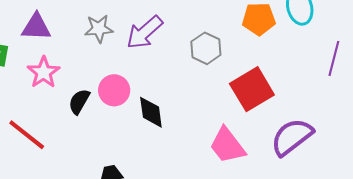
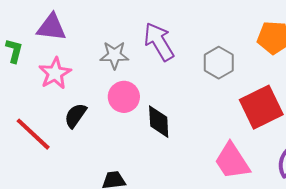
gray star: (99, 29) -> (114, 55), moved
purple arrow: (145, 32) -> (159, 42), turned 96
black semicircle: (79, 101) -> (75, 116), moved

